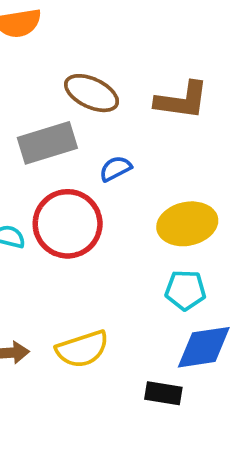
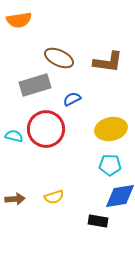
yellow semicircle: (82, 349) -> (54, 197), size x0.7

